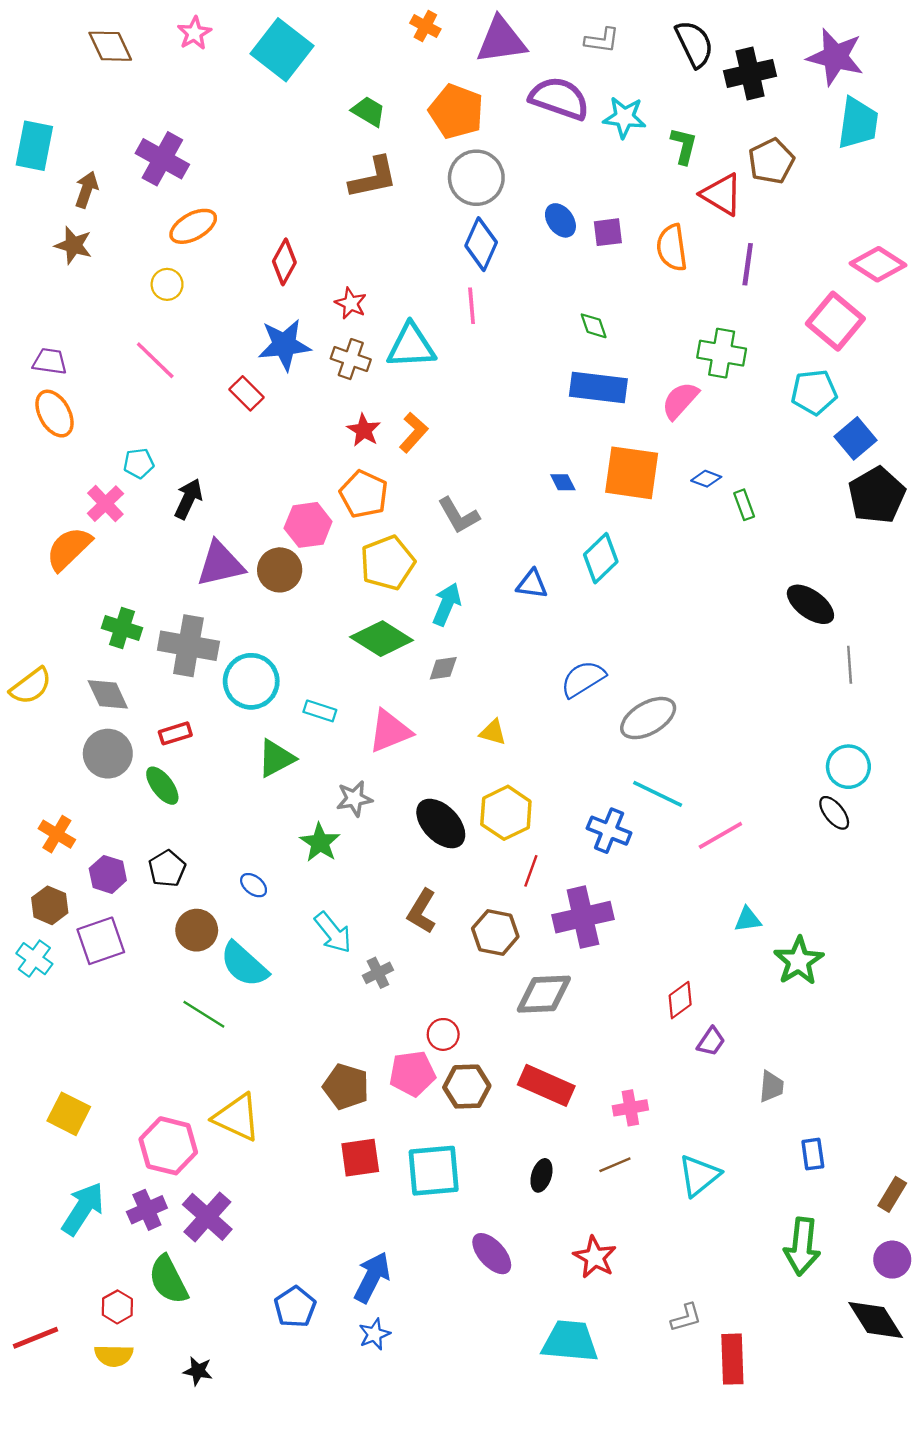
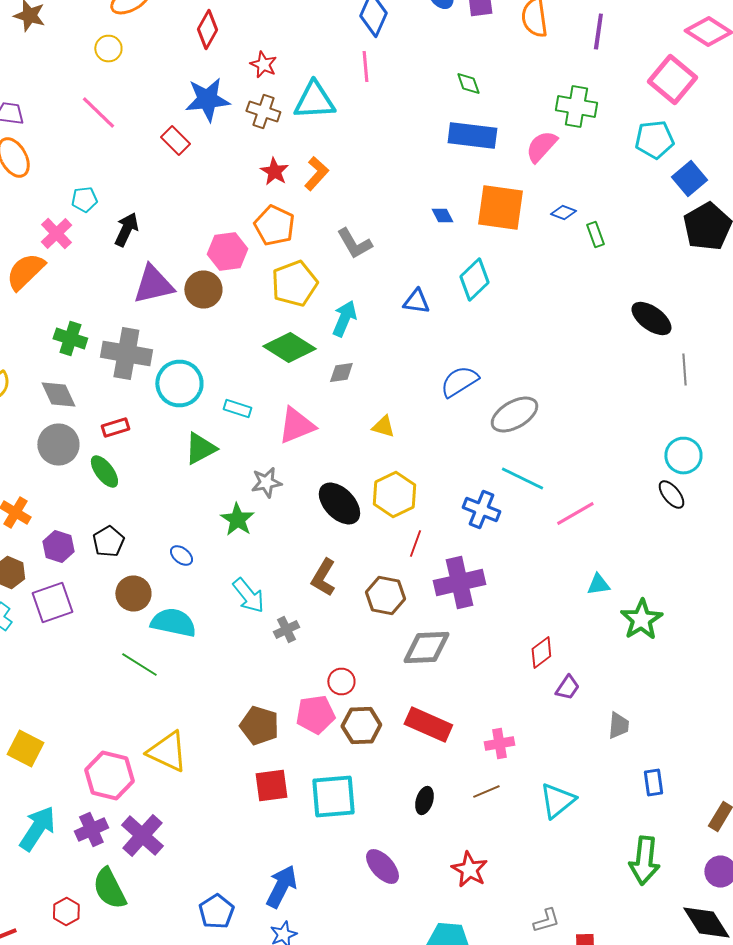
cyan semicircle: (244, 965) -> (173, 622), turned 150

